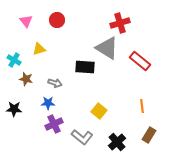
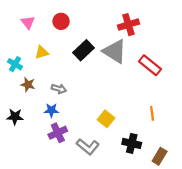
black rectangle: (85, 67) -> (84, 50), moved, turned -48
brown rectangle: (149, 135) -> (160, 156), moved
black cross: (117, 142) -> (132, 143), moved, turned -36

